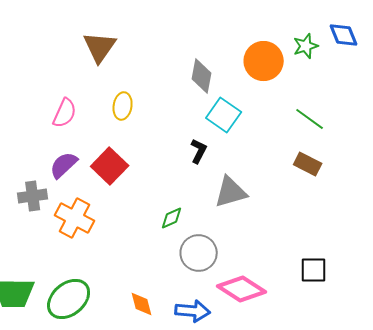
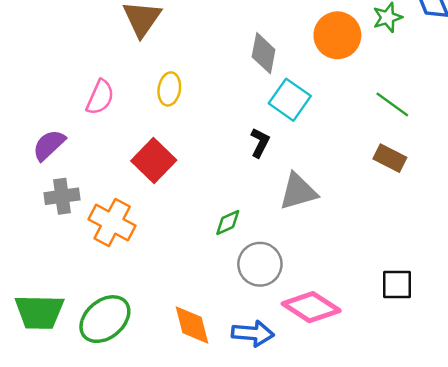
purple semicircle: (64, 165) -> (49, 145), moved
orange diamond: (142, 304) -> (192, 325), size x1.4

